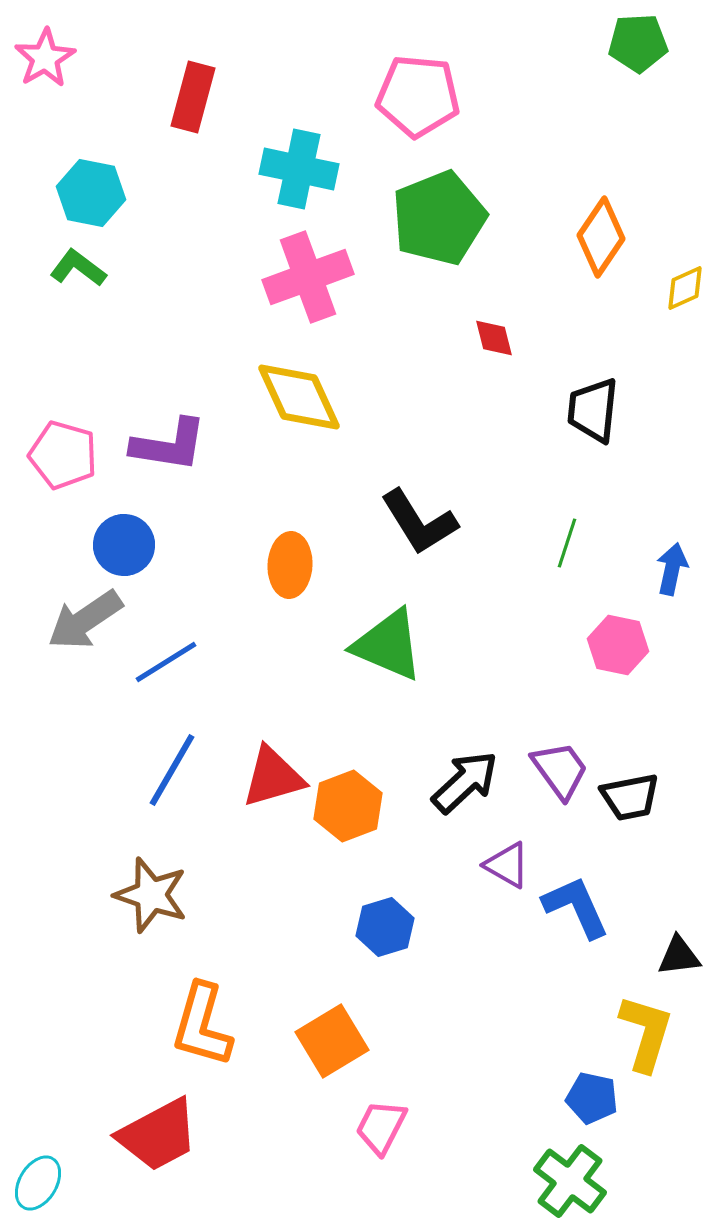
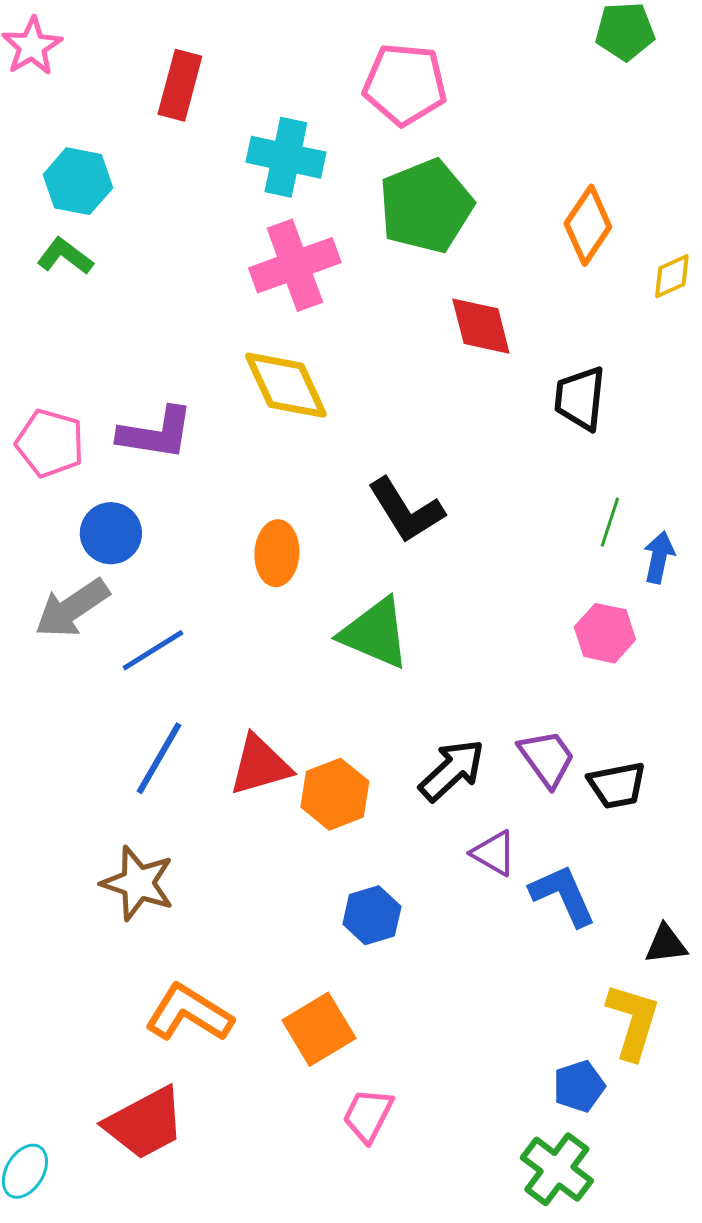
red diamond: (494, 338) -> (481, 326), size x1.6
green line: (567, 543) -> (610, 522), moved
orange L-shape: (202, 1025) -> (189, 1013), turned 106
blue pentagon: (592, 1098) -> (579, 1086), turned -30

